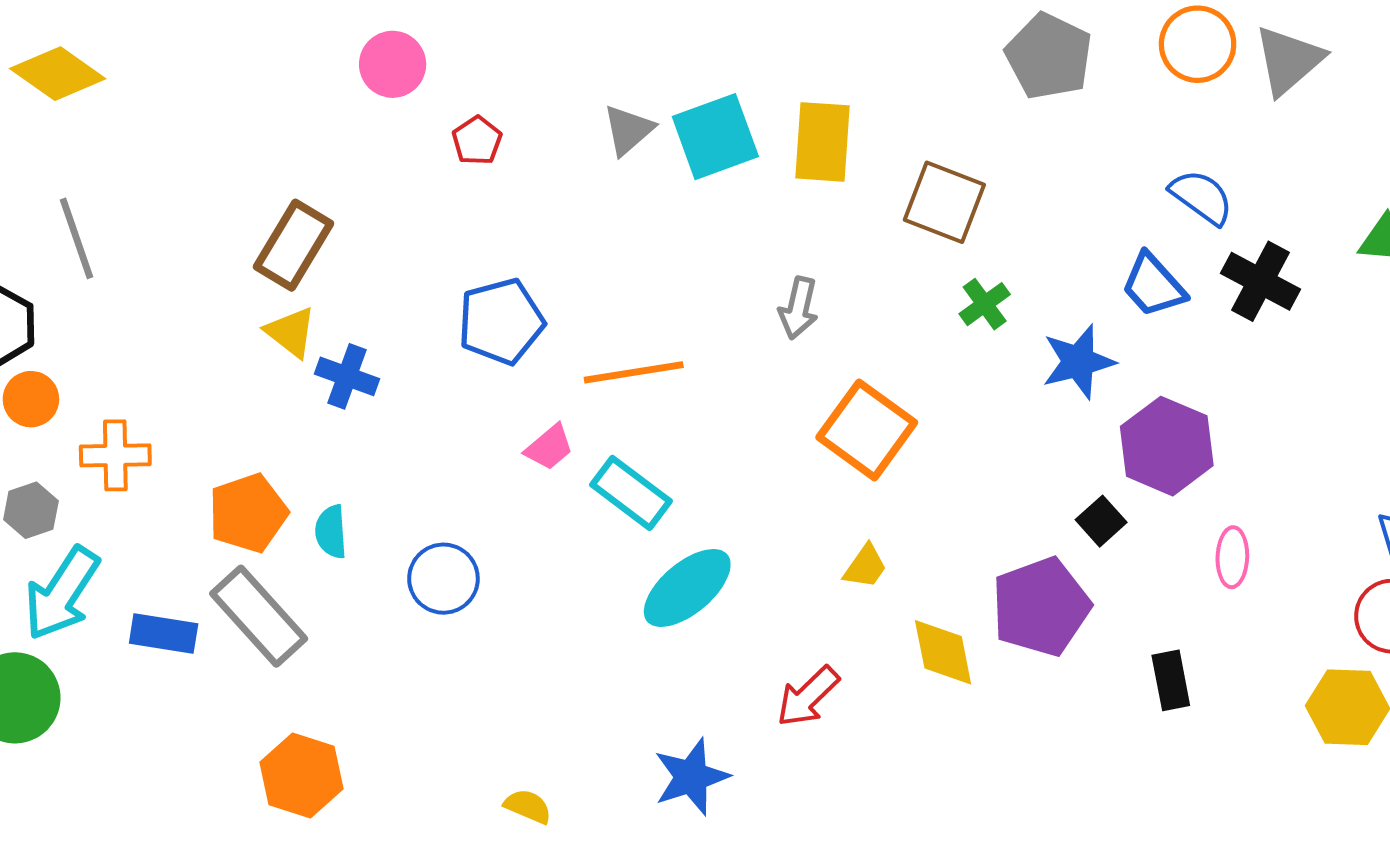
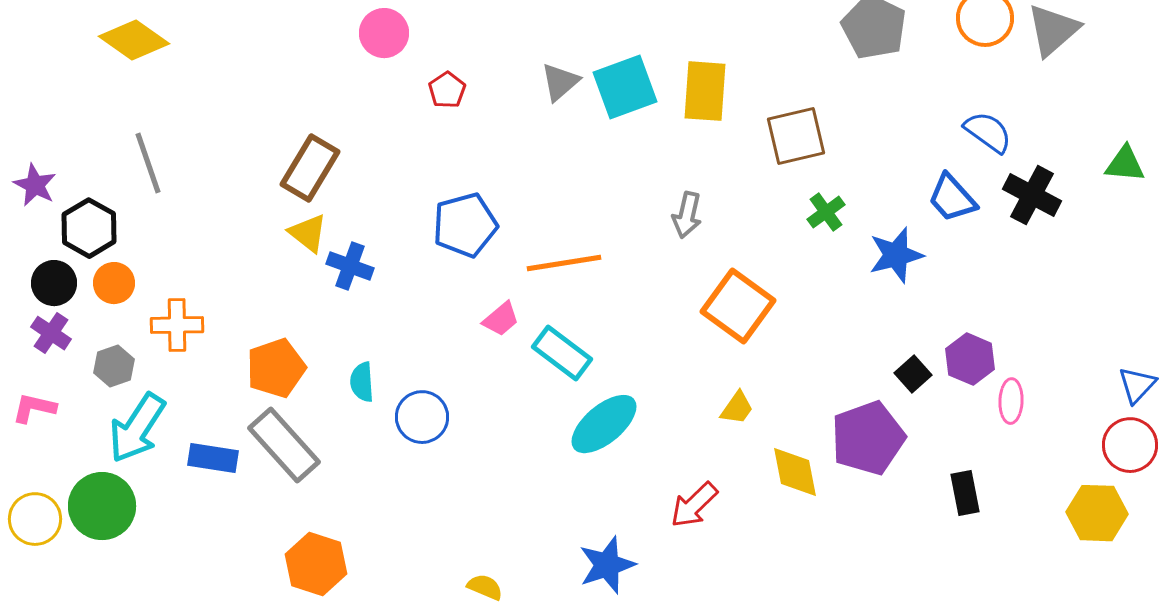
brown square: (944, 202) -> (796, 136), turned -34
purple hexagon: (1167, 446) -> (970, 359), moved, size x0.7
cyan semicircle: (331, 532) -> (362, 382), moved

